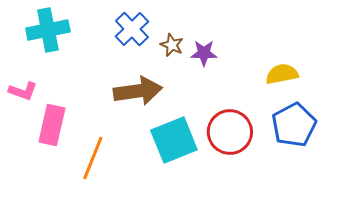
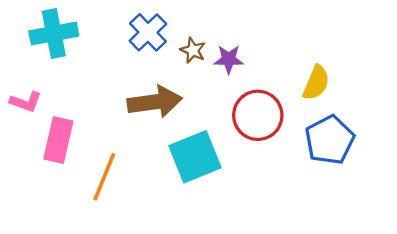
yellow semicircle: (282, 74) -> (316, 83), turned 124
red circle: (230, 132) -> (258, 115), moved

